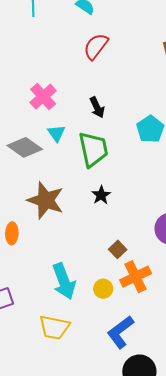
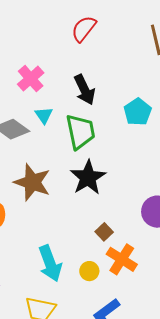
black arrow: (97, 107) -> (85, 90), size x1.4
black star: (101, 195) -> (88, 178), size x1.8
orange cross: (136, 277) -> (122, 259), turned -32

